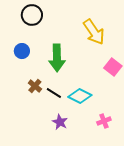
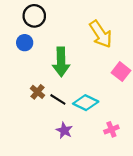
blue circle: (22, 51) -> (25, 43), moved

